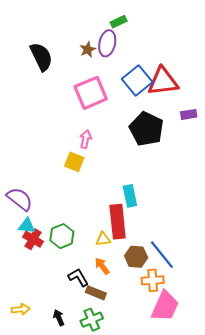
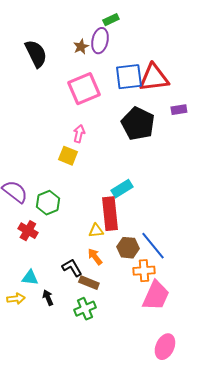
blue square: (137, 80) -> (129, 77), turned 32
cyan rectangle: (130, 196) -> (122, 189), turned 70
cyan triangle: (27, 226) -> (30, 278), moved
green hexagon: (62, 236) -> (48, 203), moved
black arrow: (59, 318) -> (48, 298), moved

